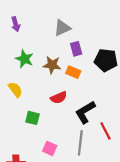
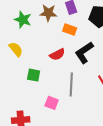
brown star: (52, 65) -> (48, 13), moved
black L-shape: (85, 112) -> (84, 53), moved
gray line: (80, 143) -> (71, 85), moved

